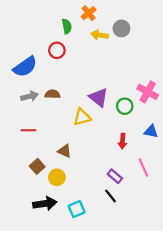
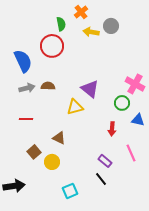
red circle: (57, 50) -> (52, 46), size x1.5
blue semicircle: (25, 67) -> (23, 61), turned -80
green circle: (125, 106) -> (122, 103), moved
black arrow: (45, 204) -> (14, 186), moved

